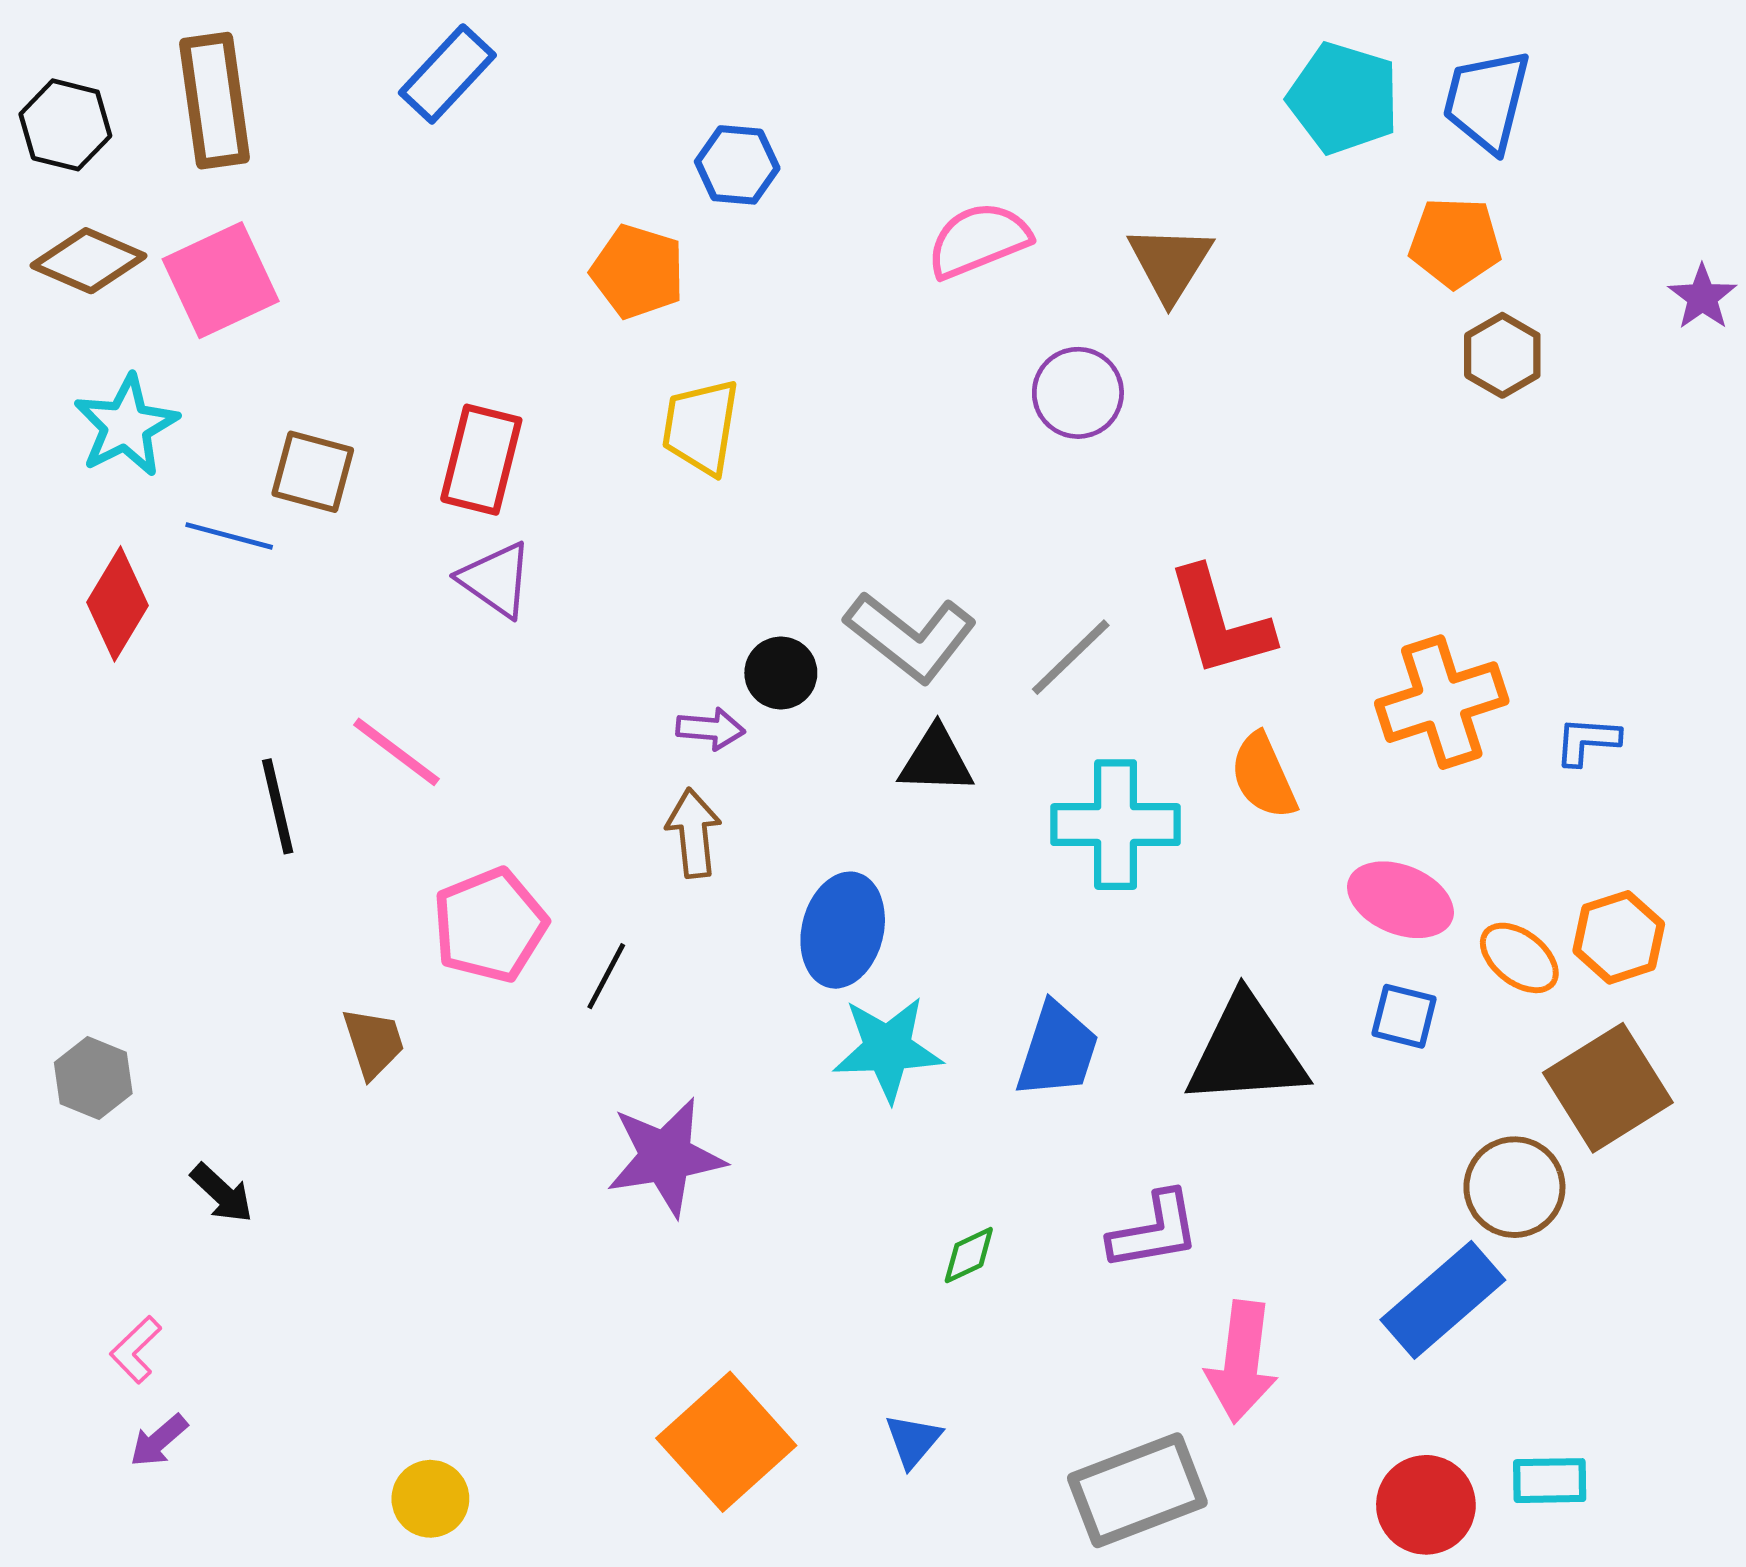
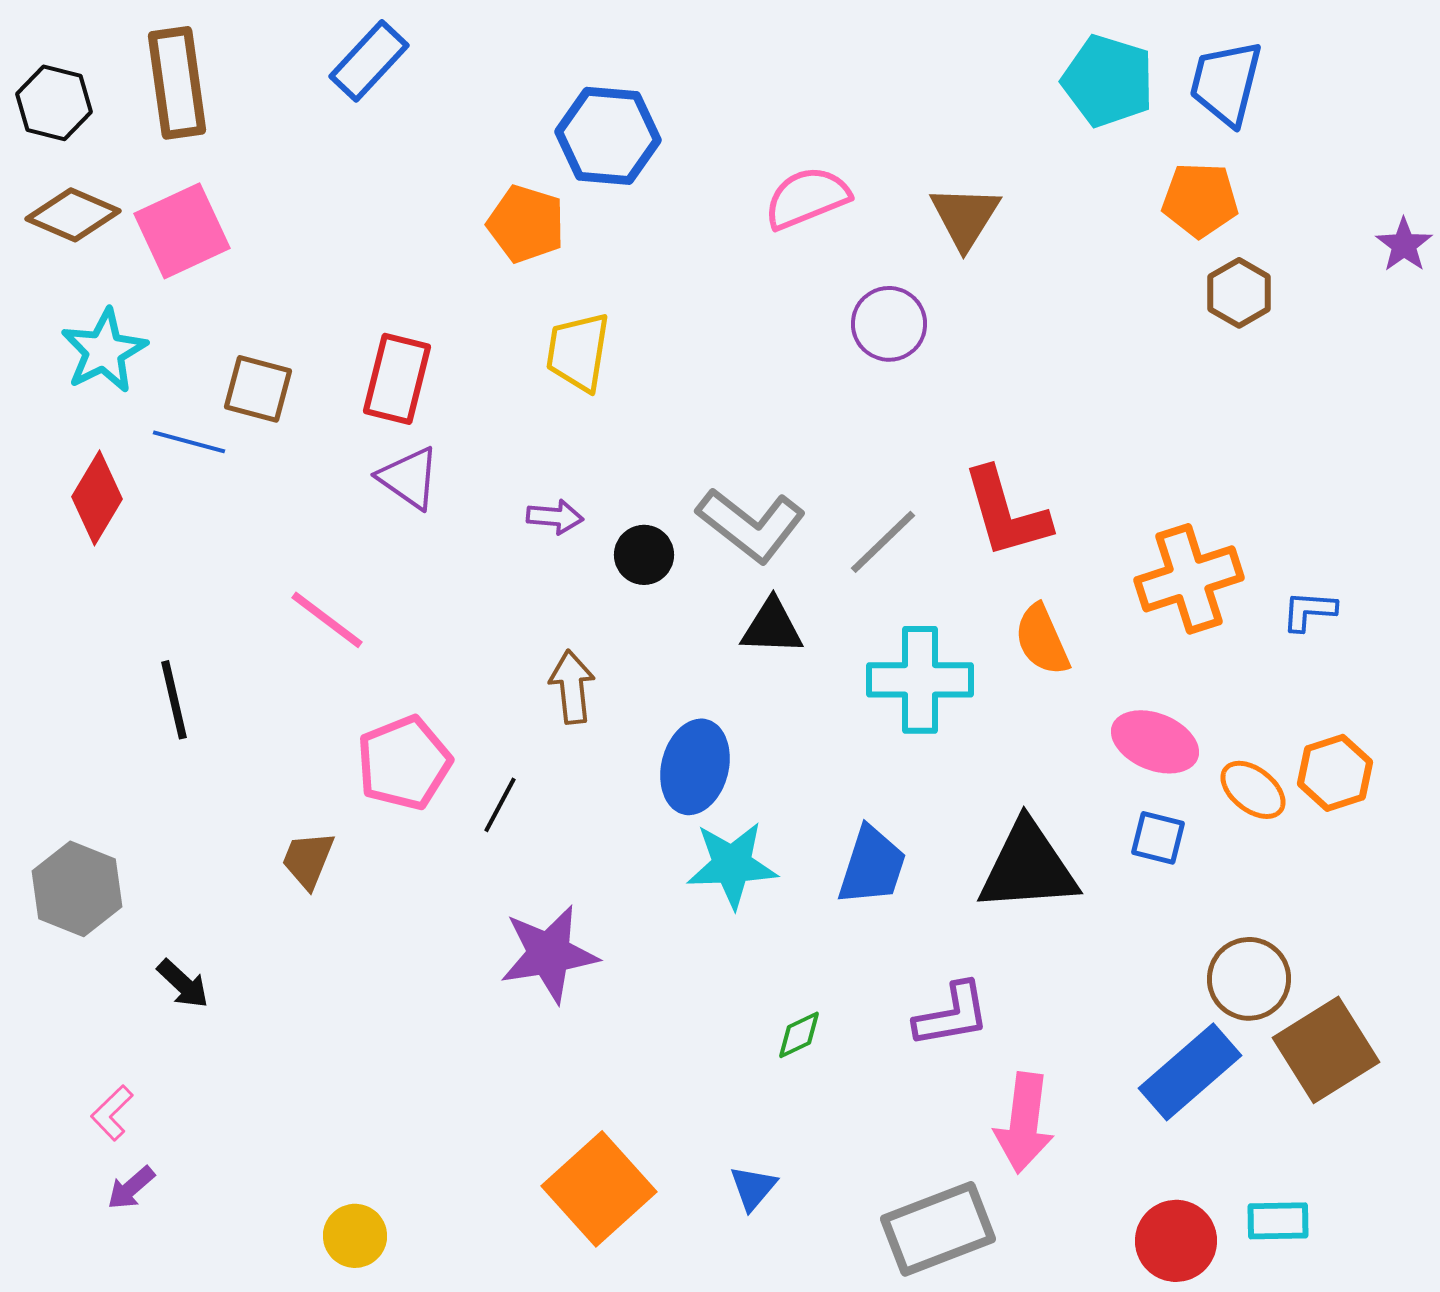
blue hexagon: (737, 165) -> (608, 136), size x1.5
purple arrow: (711, 729) -> (555, 517), moved
black line: (278, 806) -> (174, 700), moved
brown trapezoid: (373, 1043) -> (308, 860), turned -140
gray hexagon: (93, 1078) -> (77, 889), size x1.4
brown square: (1608, 1088) -> (1326, 1050), moved

